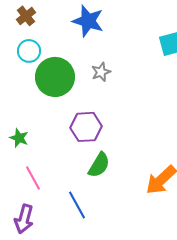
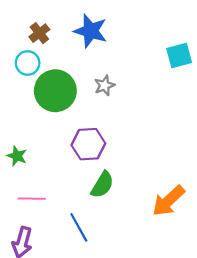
brown cross: (26, 16) -> (39, 33), moved
pink line: (33, 178) -> (32, 199), turned -60

